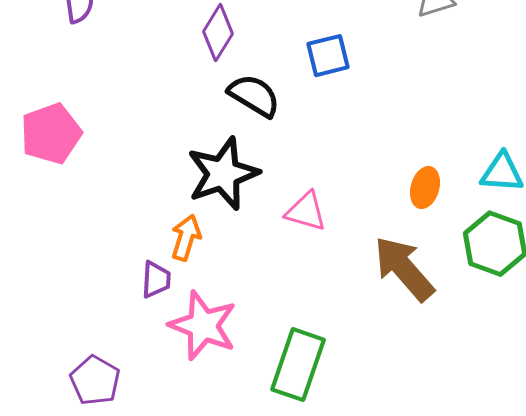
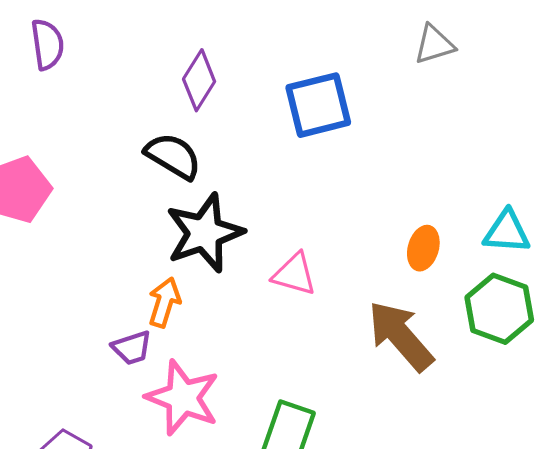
blue square: (328, 56) -> (318, 105), size x1.4
black semicircle: (254, 96) -> (173, 156), moved
purple trapezoid: (156, 280) -> (132, 348), turned 69

